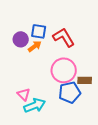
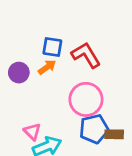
purple circle: (21, 39) -> (19, 73), moved
brown rectangle: (85, 80) -> (114, 134), moved

